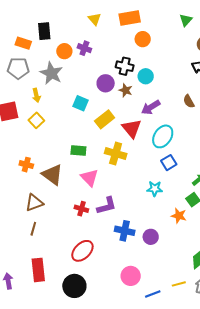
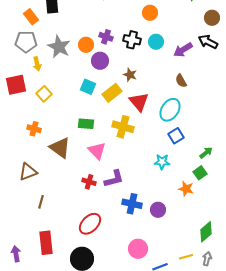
orange rectangle: (23, 43) -> (31, 17), turned 35
purple cross: (84, 48) -> (106, 37), moved
orange circle: (64, 51) -> (86, 45), moved
cyan circle: (146, 76) -> (156, 42), moved
purple circle: (106, 83) -> (100, 61), moved
brown star: (126, 90) -> (130, 75), moved
yellow arrow: (36, 95) -> (37, 64), moved
brown semicircle: (189, 101) -> (181, 81), moved
cyan square: (80, 103) -> (88, 87), moved
purple arrow: (151, 107) -> (183, 50), moved
orange cross: (26, 165) -> (34, 129), moved
brown triangle: (34, 203) -> (28, 172), moved

